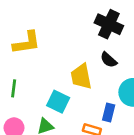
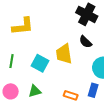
cyan square: (58, 102) -> (40, 63), moved
blue rectangle: (109, 112) -> (93, 90), moved

